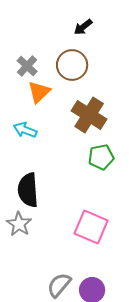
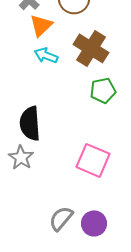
cyan arrow: (25, 130) -> (46, 55), moved

